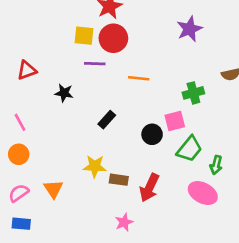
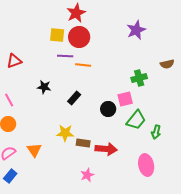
orange line: (139, 78) -> (83, 65), moved
black star: (64, 93) -> (44, 87), moved
red arrow: (149, 188) -> (106, 149), turned -110
pink ellipse: (203, 193) -> (146, 165), moved, turned 50
blue rectangle: (21, 224) -> (10, 176), turned -56

